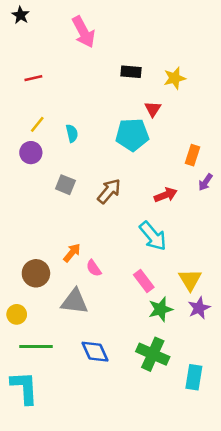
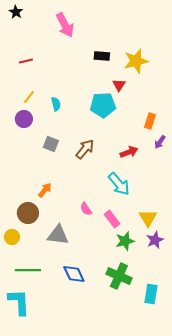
yellow star: (175, 78) -> (136, 61), size x1.4
orange arrow: (72, 253) -> (45, 190), moved
pink semicircle: (94, 268) -> (86, 209), moved
yellow circle: (17, 314) -> (12, 237), moved

